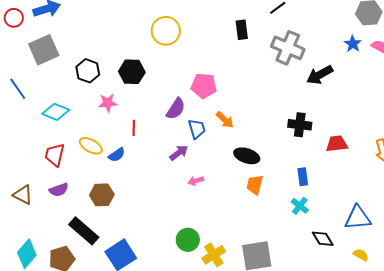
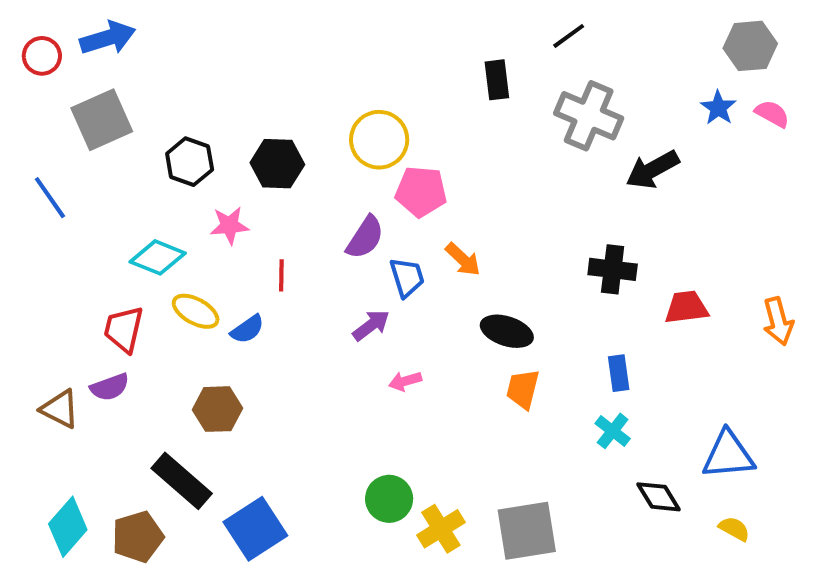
yellow circle: (166, 31) -> (379, 140), moved
cyan diamond: (56, 112) -> (158, 257), moved
purple semicircle: (59, 190) -> (110, 387), moved

